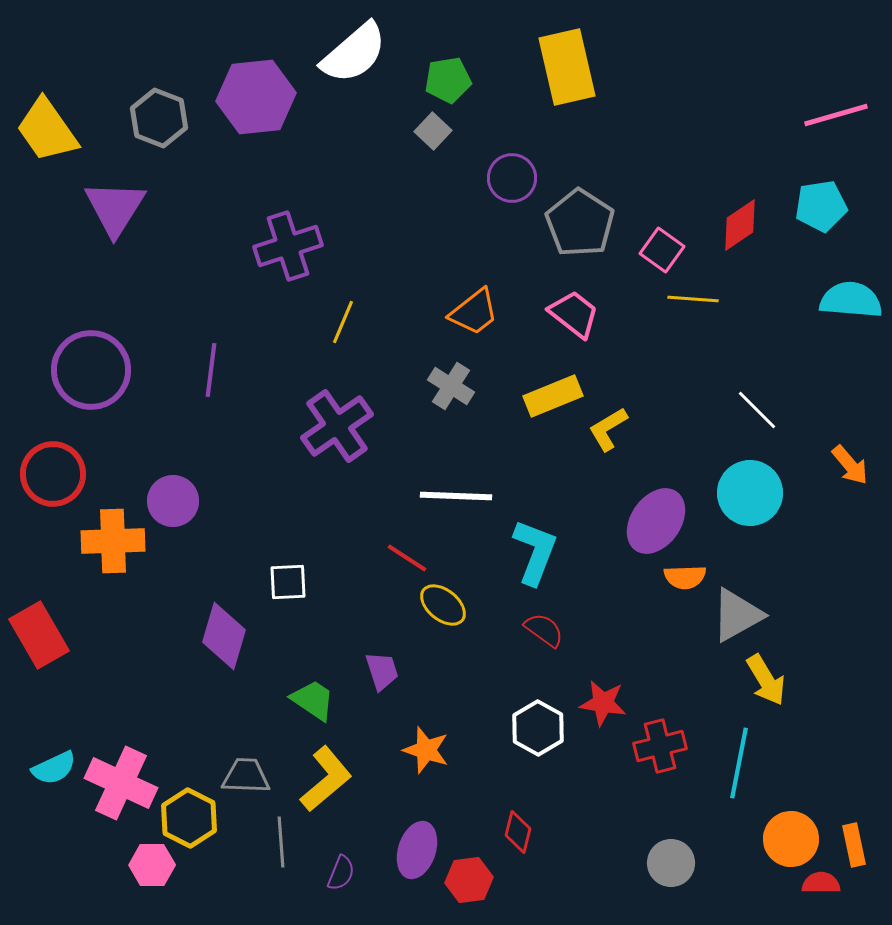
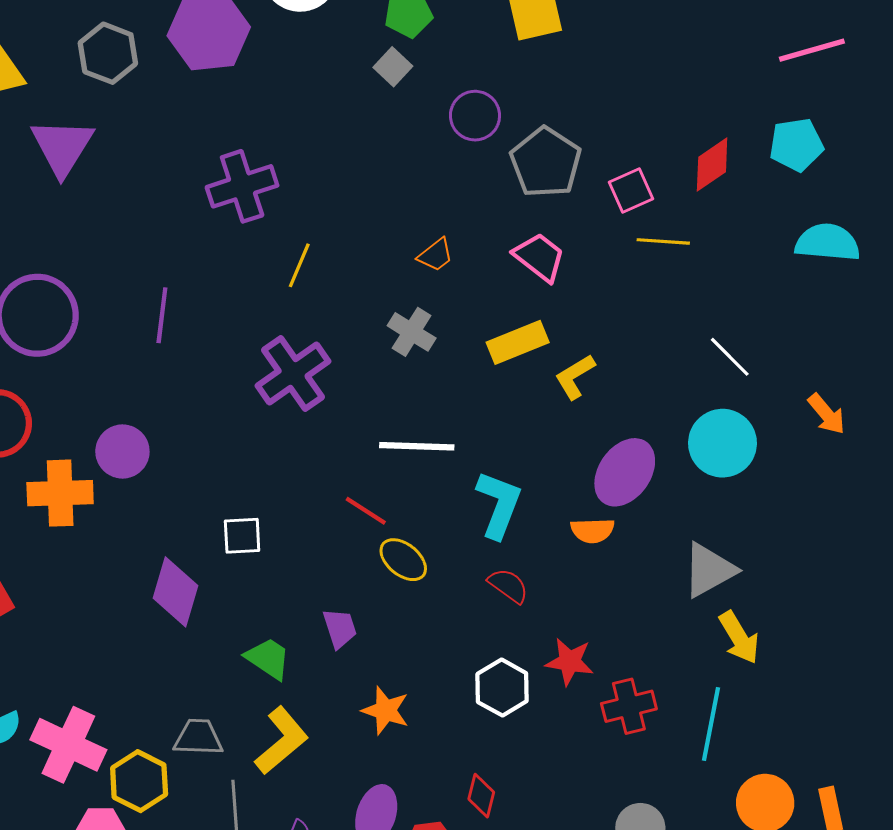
pink square: (662, 250) -> (631, 190), turned 30
orange trapezoid: (474, 312) -> (435, 255), size x0.7
orange semicircle: (685, 577) -> (593, 531), moved

